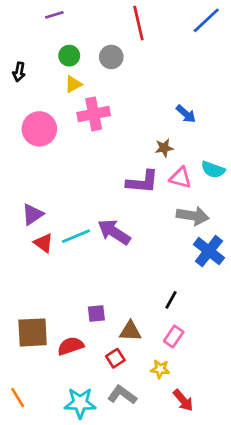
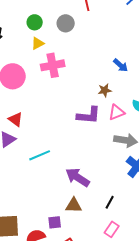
pink triangle: (180, 178) -> (117, 112), turned -36
purple arrow: (114, 232) -> (78, 177), moved
red triangle: (43, 243) -> (16, 119), moved
purple square: (96, 313) -> (55, 222), moved
brown triangle: (130, 331) -> (74, 205), moved

